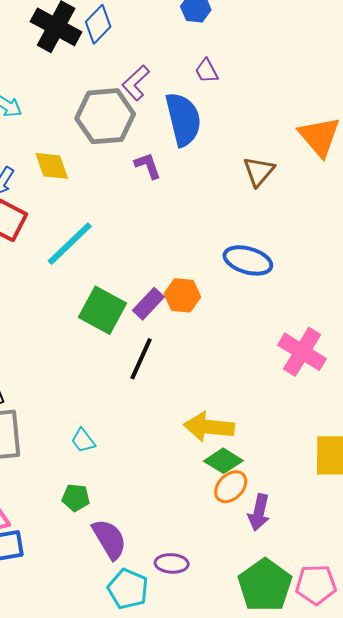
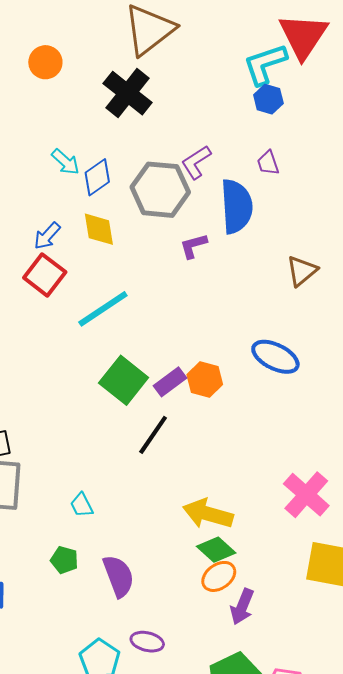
blue diamond: (98, 24) -> (97, 177), moved
purple L-shape: (148, 166) -> (193, 246), turned -96
pink cross: (302, 352) -> (306, 495), moved
purple semicircle: (109, 539) -> (119, 576), moved

